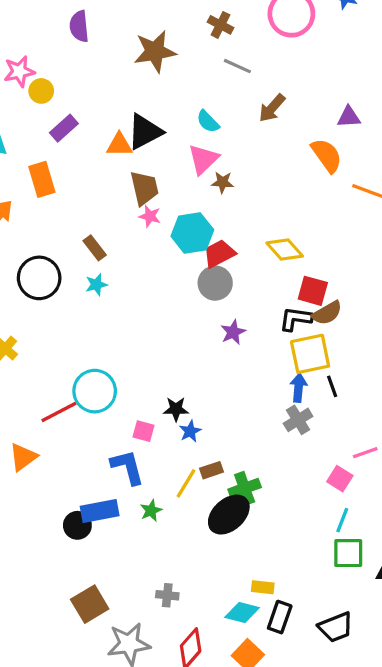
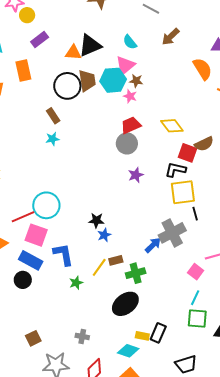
pink star: (150, 216) -> (130, 96), moved
cyan hexagon: (192, 233) -> (113, 80), moved
black circle: (39, 278) -> (67, 86), moved
brown semicircle: (327, 313) -> (204, 144), moved
blue arrow: (299, 388) -> (153, 245), moved, turned 36
gray cross: (298, 420) -> (172, 233), size x1.5
pink square: (143, 431) -> (36, 235), moved, size x1.6
blue rectangle: (100, 511) -> (31, 260), moved, turned 35
black ellipse: (229, 515) -> (125, 304), moved
black circle: (77, 525) -> (23, 280), moved
brown square: (90, 604) -> (33, 338), size x0.7
black rectangle: (280, 617) -> (158, 333), moved

